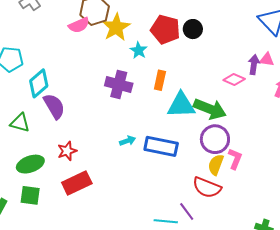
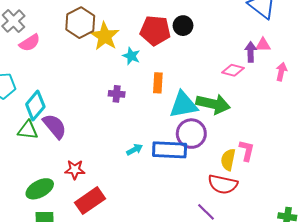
pink semicircle: (79, 25) -> (30, 43), moved
purple cross: (119, 85) -> (117, 94), size x0.6
green triangle: (20, 123) -> (28, 130), moved
purple circle: (215, 139) -> (191, 134), moved
red star: (67, 151) -> (75, 170), turned 30

